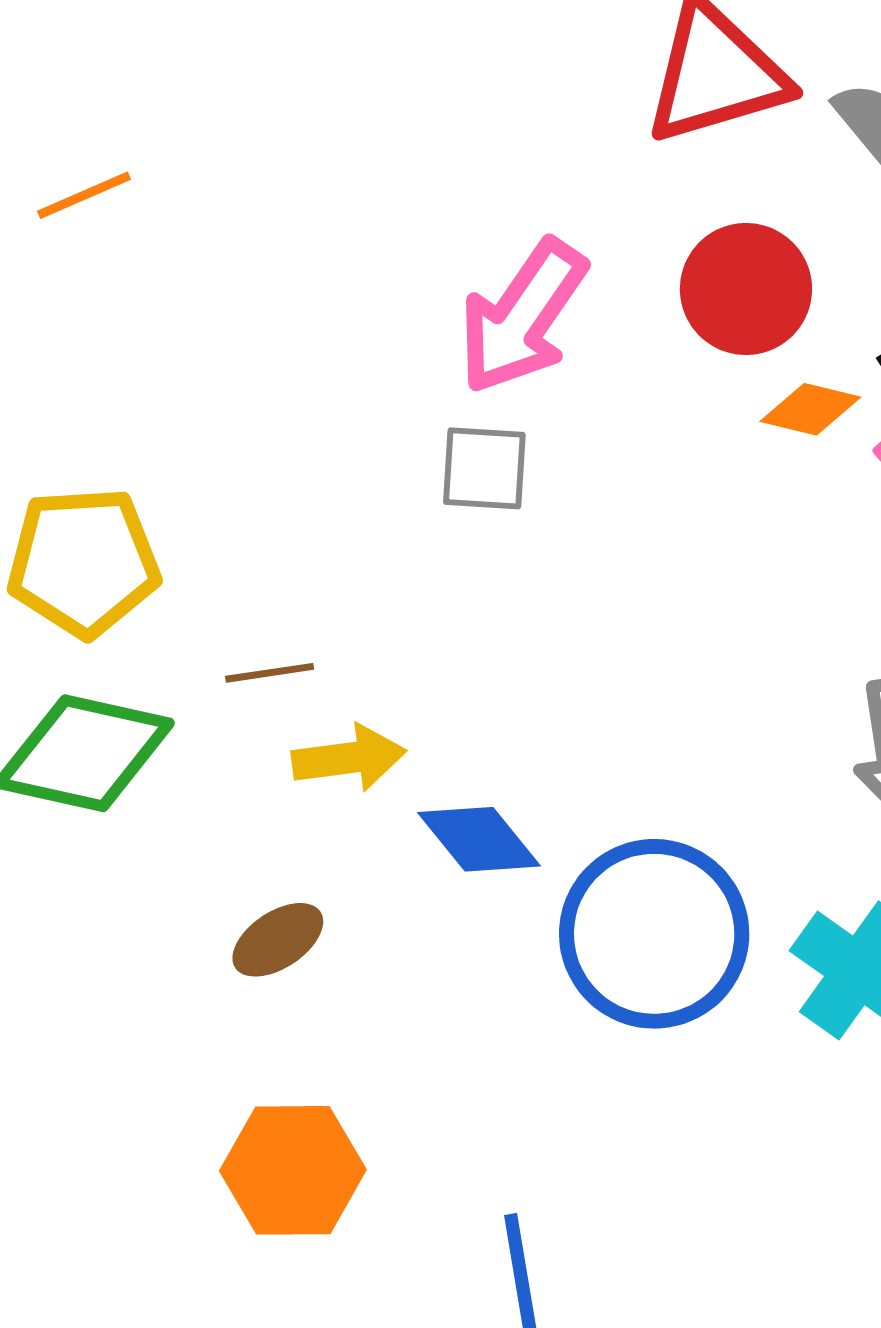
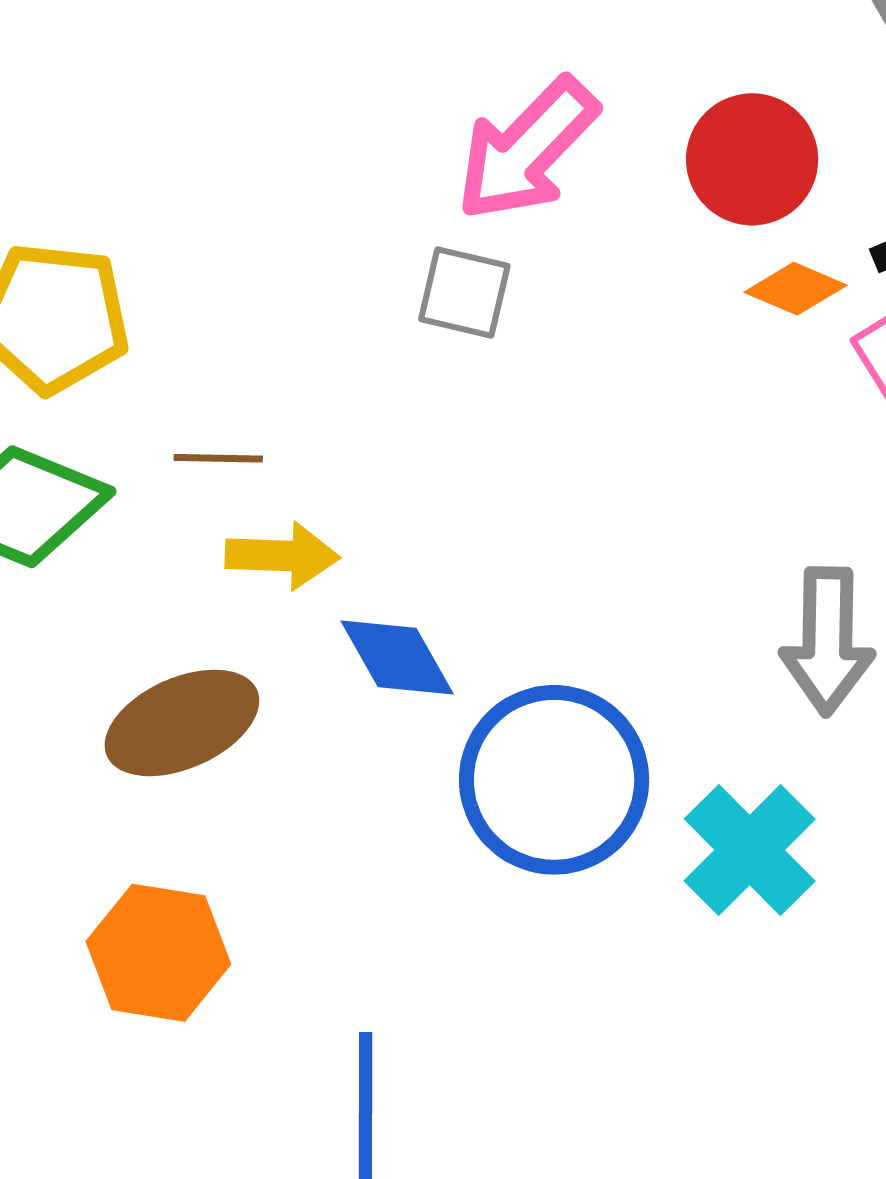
brown ellipse: (278, 940) -> (182, 723), size x1.6

